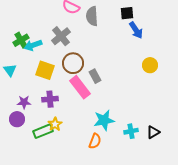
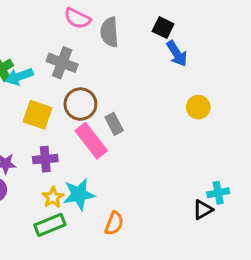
black square: (127, 13) -> (163, 28), turned 32
gray cross: (61, 36) -> (62, 63), turned -30
cyan star: (104, 120) -> (79, 194), moved
green rectangle: (43, 131) -> (50, 225), moved
cyan cross: (131, 131) -> (218, 193), moved

